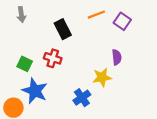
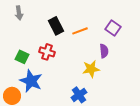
orange line: (96, 15) -> (80, 31), moved
purple square: (122, 21) -> (113, 28), moved
blue cross: (82, 98) -> (79, 95), moved

